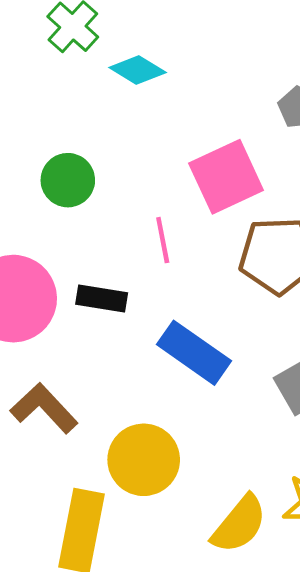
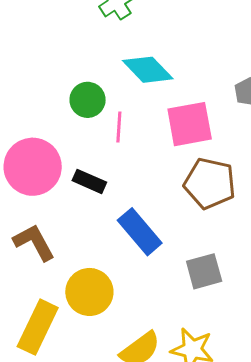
cyan diamond: (138, 70) -> (148, 70), moved, size x1.4
pink line: (163, 240) -> (119, 127), moved

